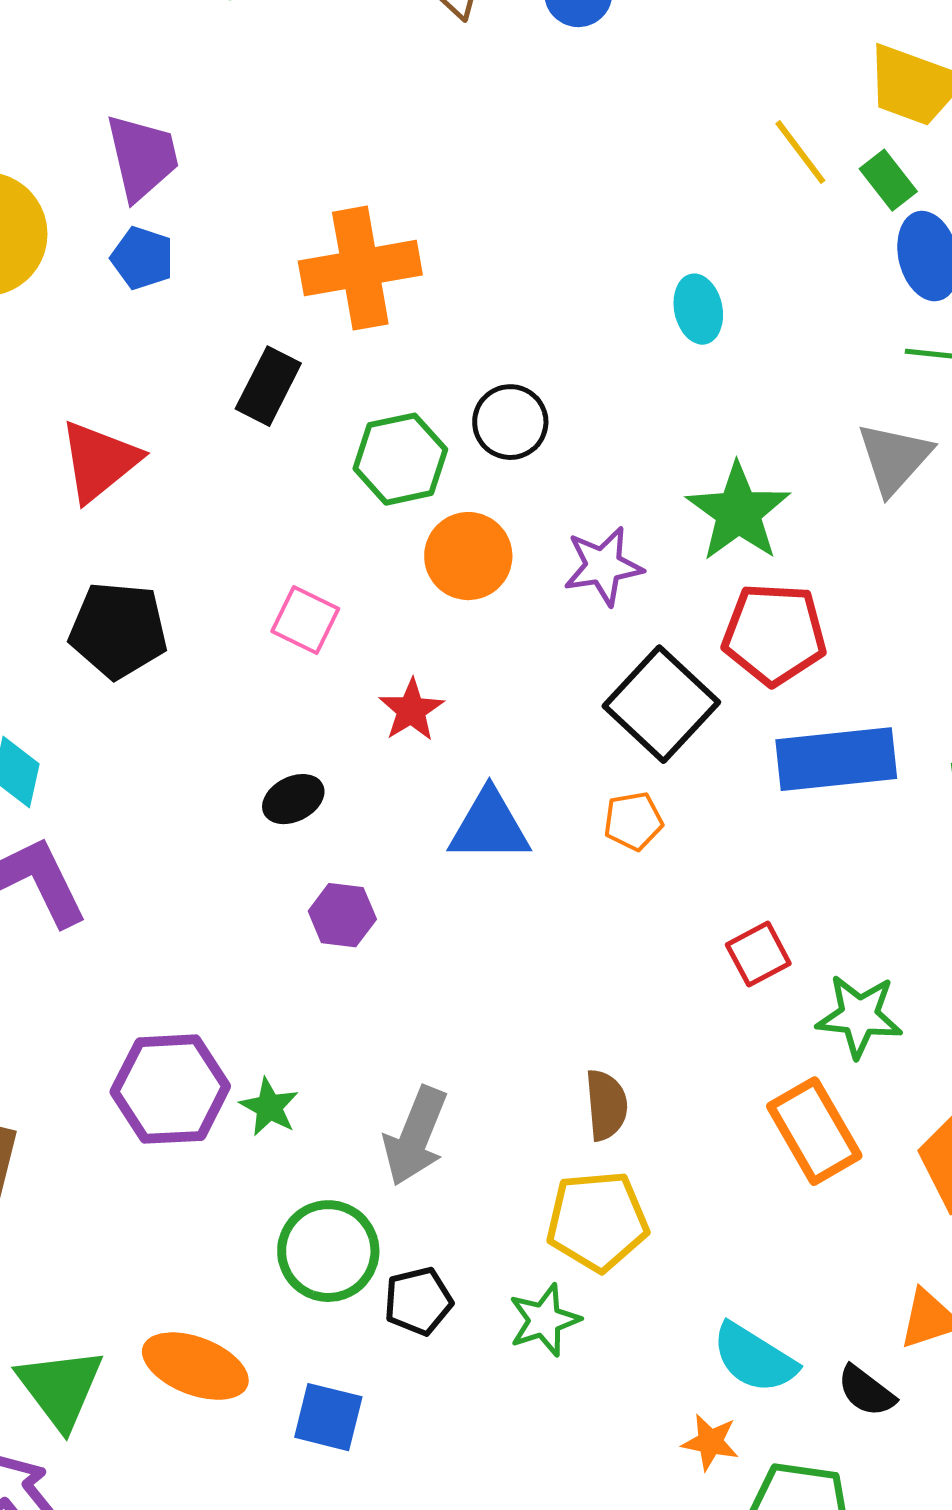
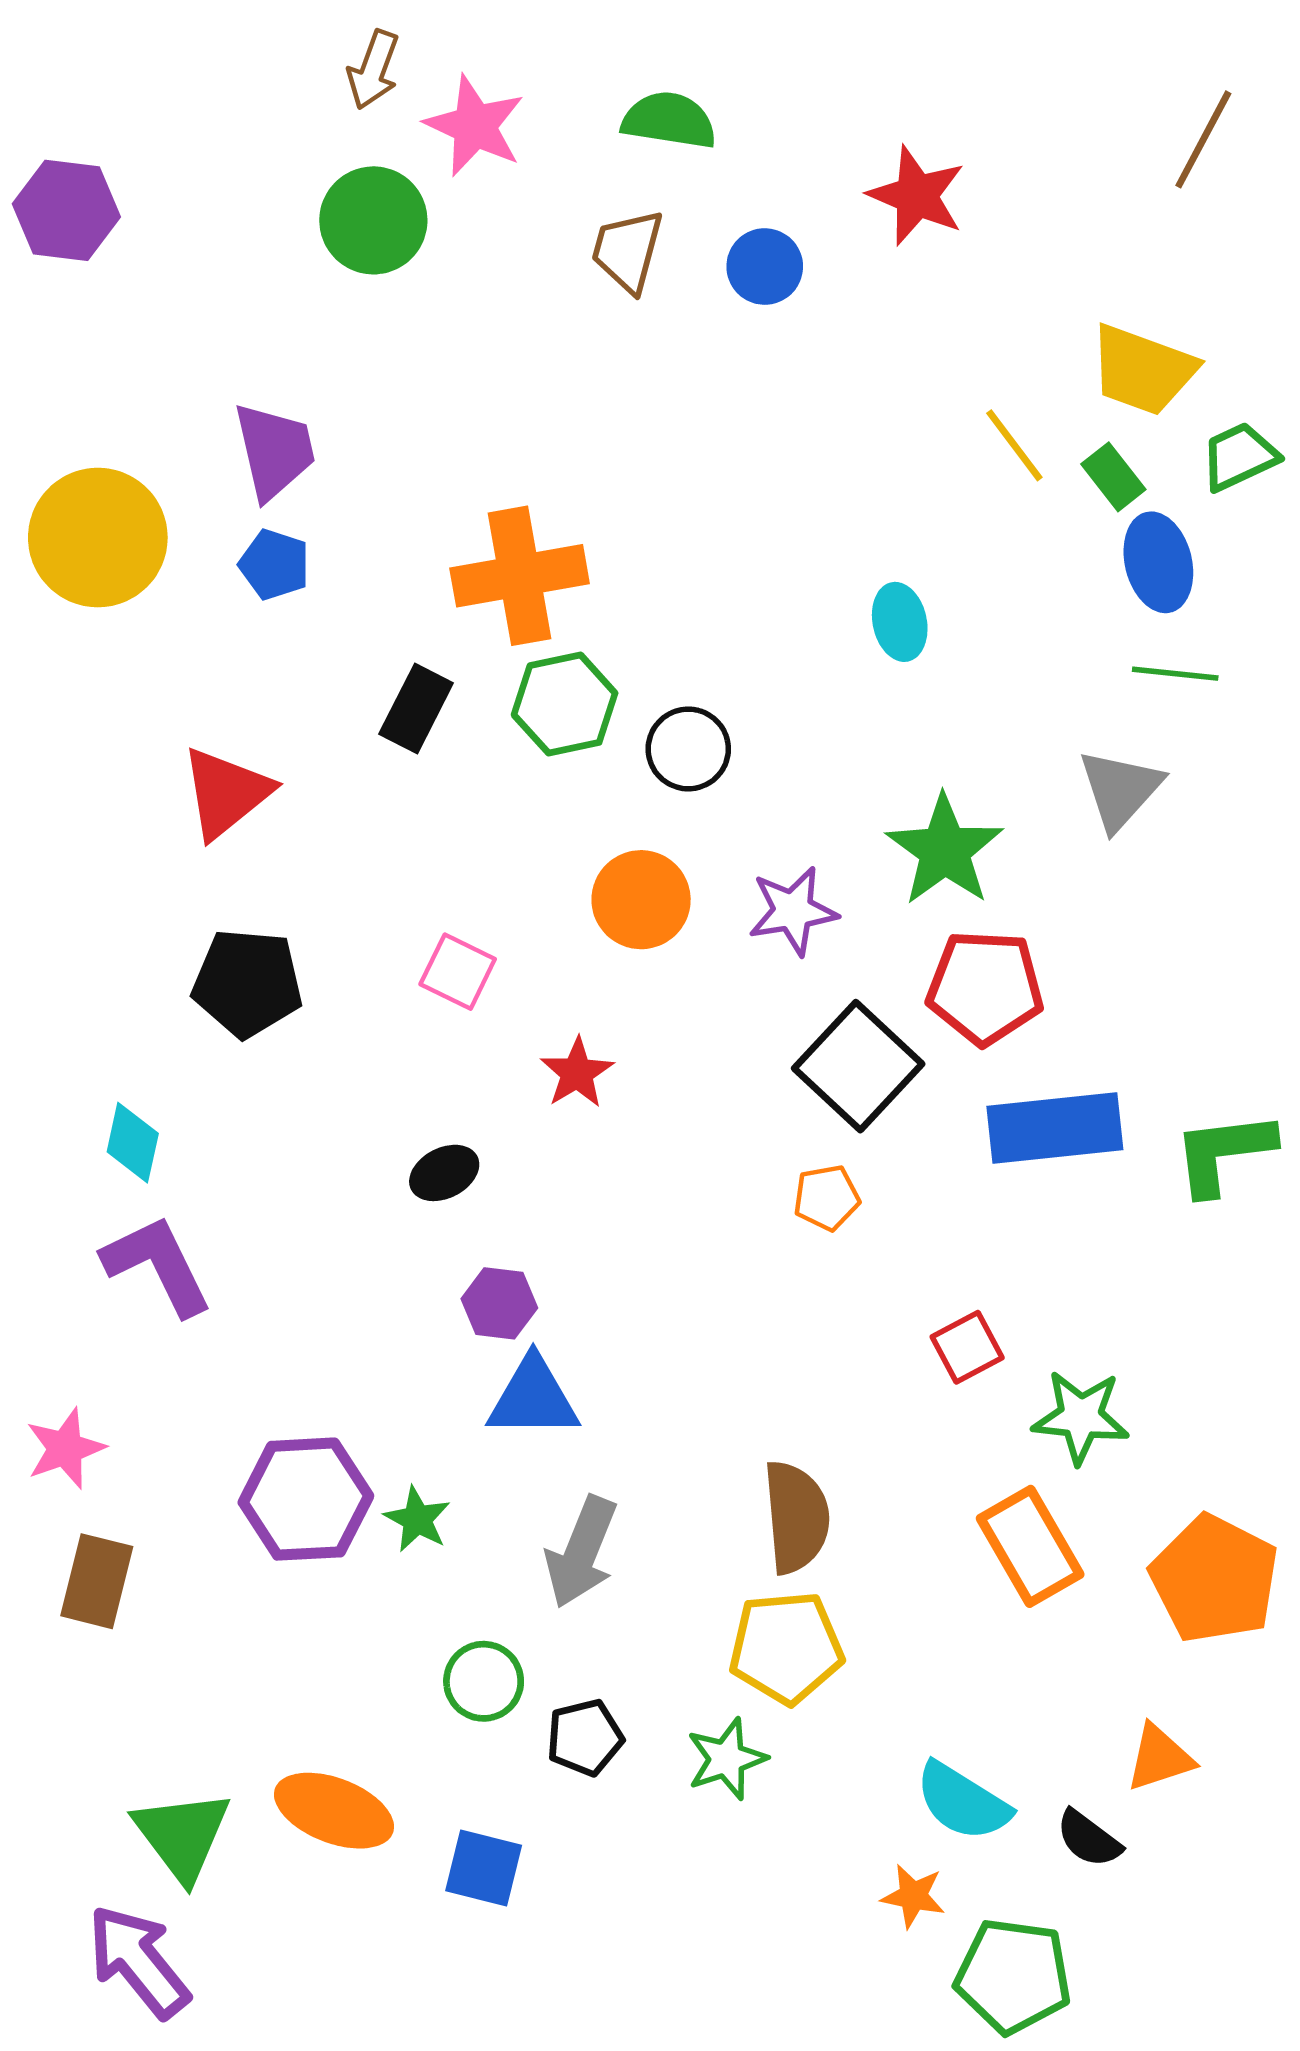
green hexagon: (400, 459) -> (565, 704), moved
blue triangle: (489, 826) -> (533, 1398), moved
brown semicircle: (606, 1105) -> (796, 1517), size x1.4
green circle: (328, 1251) -> (484, 1681), size x0.7

